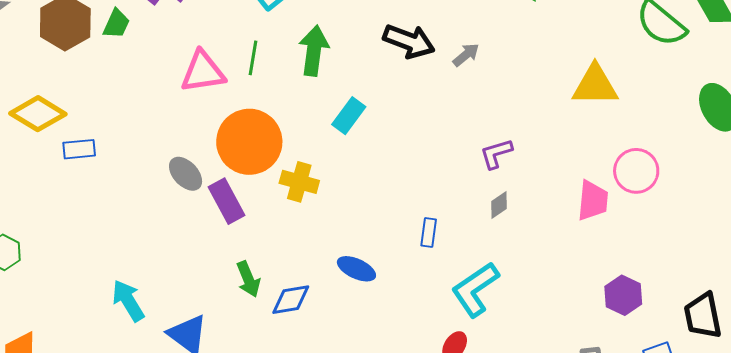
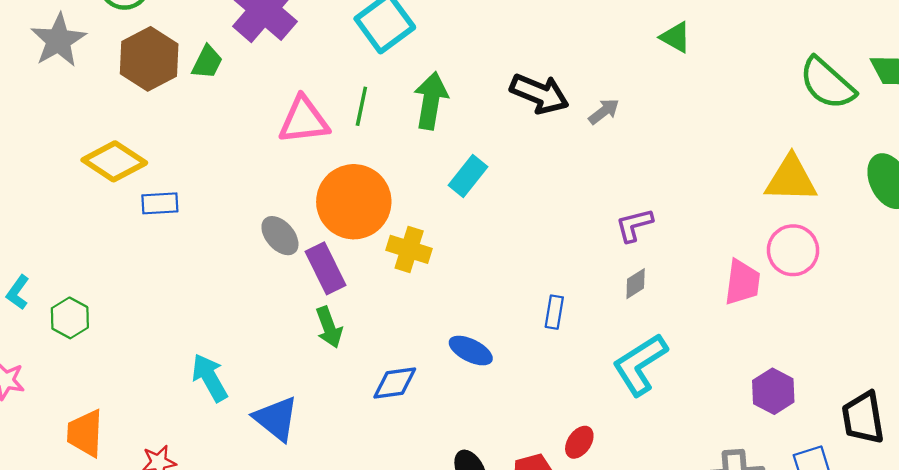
yellow triangle: (595, 85) -> (791, 179), moved
green arrow: (248, 279) -> (329, 327), moved
cyan L-shape: (475, 289) -> (640, 364), moved

